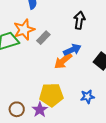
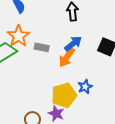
gray rectangle: (43, 38) -> (42, 47), moved, turned 72
blue star: (87, 97) -> (85, 87), moved

